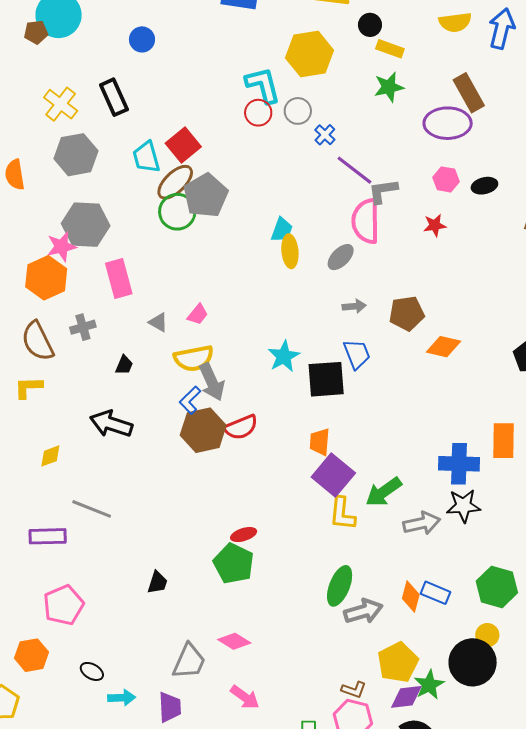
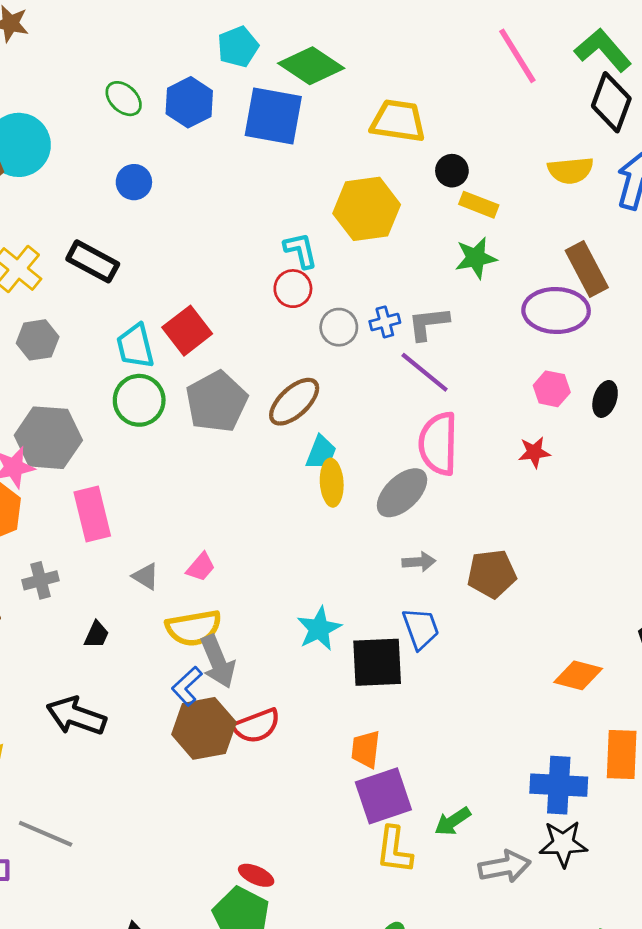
cyan L-shape: (263, 85) -> (301, 250), size x0.7
black rectangle: (114, 97) -> (93, 261), turned -39
gray circle: (298, 111) -> (339, 327), moved
blue cross: (325, 135) -> (385, 322), turned 30
gray hexagon: (76, 155) -> (38, 340), size x0.7
brown ellipse: (175, 182) -> (294, 402), moved
black ellipse: (484, 186) -> (605, 399), turned -60
gray L-shape: (383, 191) -> (428, 323), moved
green circle: (177, 212) -> (139, 400), moved
gray ellipse: (341, 257) -> (402, 493), size x1.4
orange diamond: (444, 347) -> (578, 675), moved
purple square: (333, 475) -> (383, 796), turned 30
green arrow: (384, 492) -> (453, 821), size x0.7
red ellipse: (244, 535) -> (256, 875), turned 40

